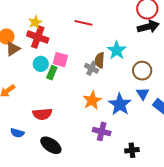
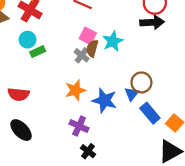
pink square: (60, 60) -> (88, 36), moved
brown circle: (142, 71) -> (141, 82), moved
green rectangle: (52, 73) -> (38, 52), turned 32
blue star: (120, 104) -> (104, 100), turned -30
black cross: (132, 150) -> (88, 151), moved, turned 32

